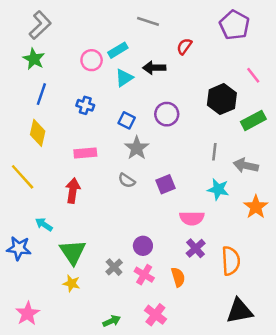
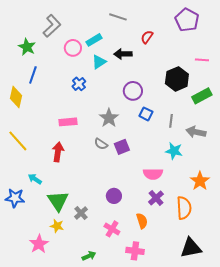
gray L-shape: (40, 25) -> (52, 26), moved
pink line: (253, 75) -> (202, 60), turned -48
blue cross: (85, 105) -> (79, 84), moved, turned 32
blue square: (127, 120) -> (146, 114), moved
yellow diamond: (38, 133) -> (16, 97), moved
purple square: (166, 184) -> (122, 147), moved
orange star: (256, 207) -> (200, 181), moved
gray cross: (114, 267) -> (81, 213), moved
pink cross: (144, 275) -> (112, 229), moved
pink star: (28, 313) -> (39, 244), moved
pink cross: (155, 315) -> (135, 251), moved, turned -30

